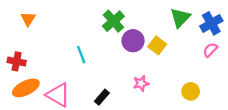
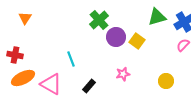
green triangle: (180, 18) -> (157, 17), turned 30
cyan line: (81, 55) -> (71, 59), moved

